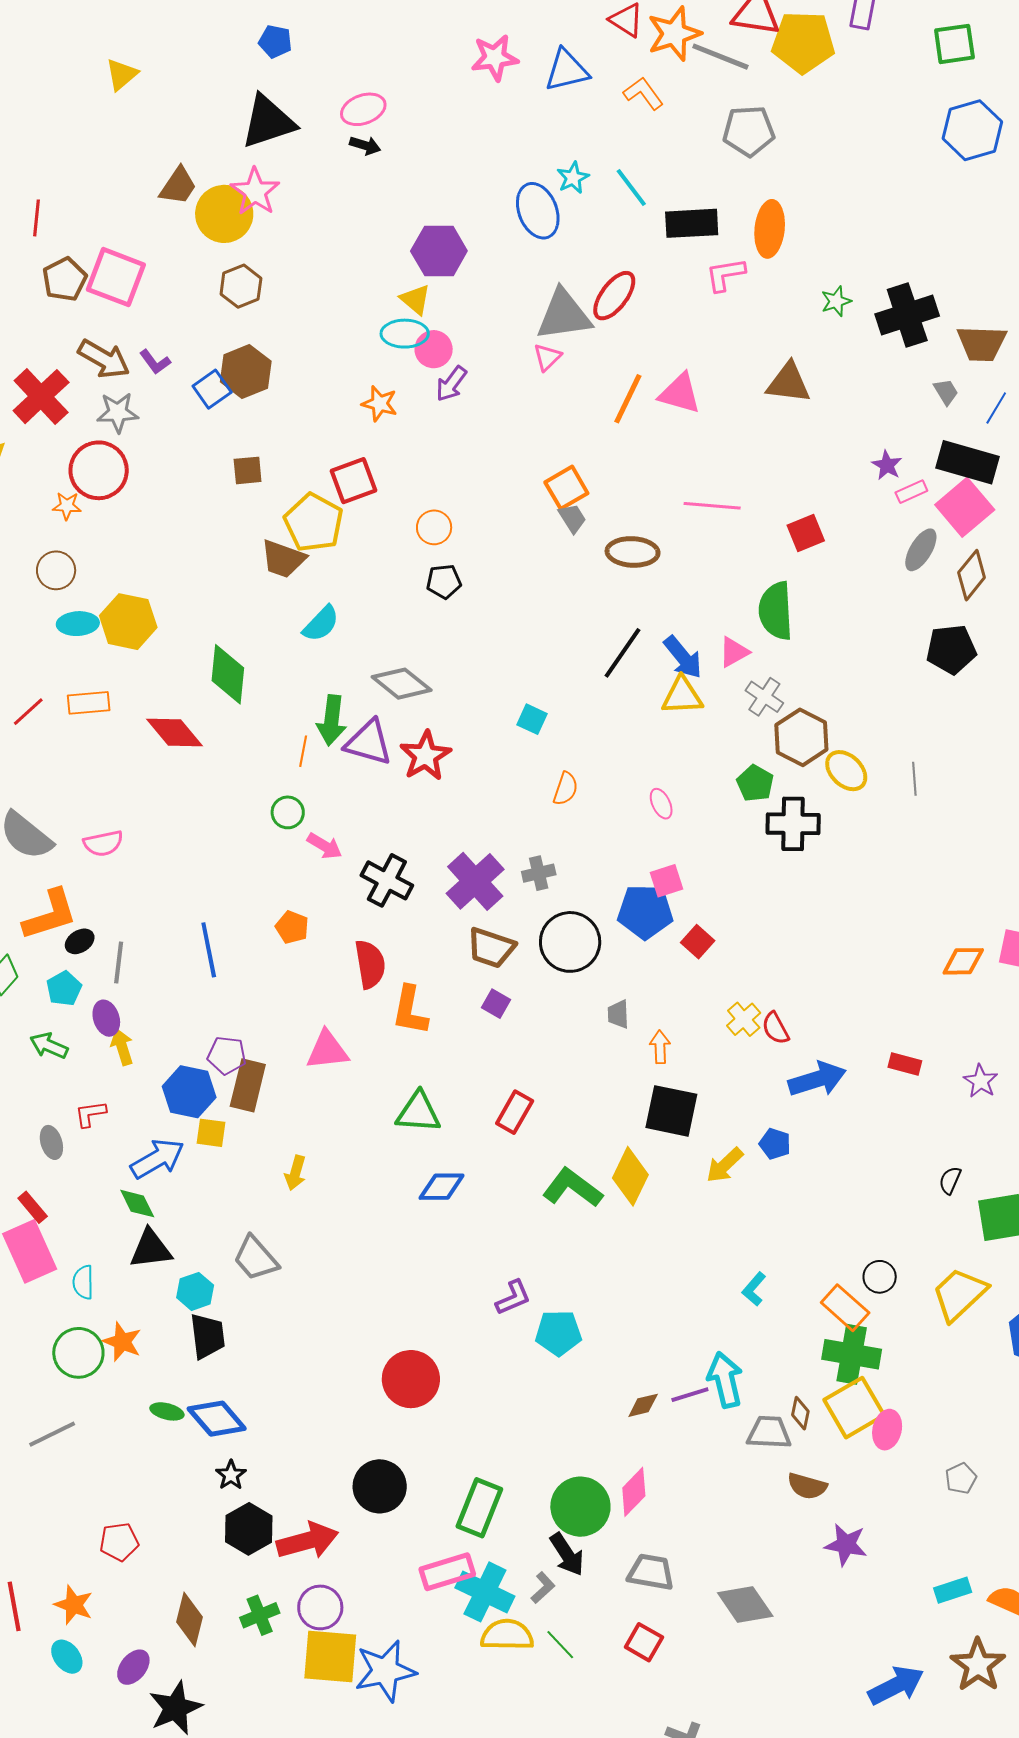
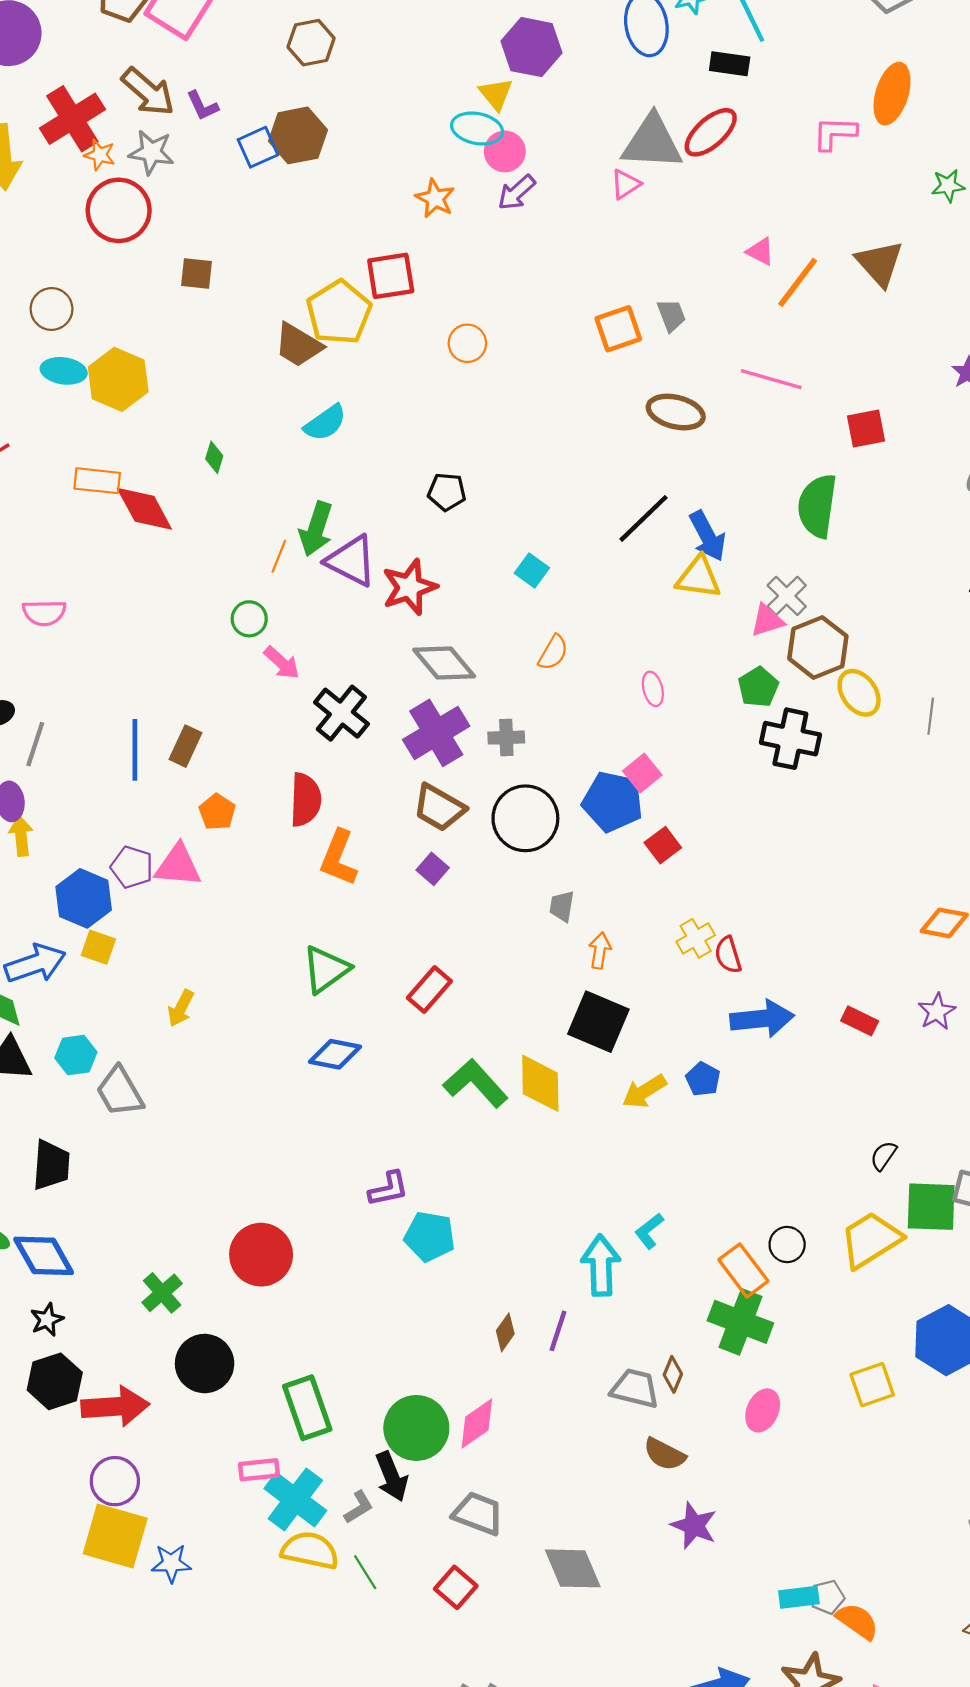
black rectangle: (692, 223) -> (730, 64), moved, size x0.7
brown triangle: (788, 383) -> (880, 263), turned 30
pink triangle: (680, 393) -> (760, 251), size x0.6
orange line: (628, 399) -> (798, 282), moved
brown square: (248, 470) -> (197, 273), moved
orange star: (67, 506) -> (100, 155), moved
gray trapezoid: (572, 518) -> (671, 315), moved
black pentagon: (444, 582) -> (447, 492), moved
pink triangle: (734, 652) -> (767, 620), moved
green diamond: (228, 674) -> (214, 457), size x0.5
gray diamond: (402, 684) -> (444, 663), moved
orange rectangle: (89, 703) -> (97, 481), moved
pink square: (667, 881) -> (642, 773), turned -32
orange pentagon: (292, 927) -> (217, 812), moved
pink triangle: (327, 1050) -> (178, 865), moved
purple star: (981, 1081) -> (937, 1012), moved
brown rectangle: (248, 1085) -> (186, 746), moved, size x0.7
green triangle: (418, 1112) -> (326, 969), turned -51
yellow diamond: (630, 1176) -> (540, 1083), turned -38
cyan hexagon: (195, 1291) -> (76, 1055), moved
yellow trapezoid: (959, 1294) -> (871, 1240), moved
cyan arrow: (725, 1380) -> (601, 1265), moved
purple line: (690, 1395) -> (558, 1331), turned -66
brown diamond: (643, 1405) -> (505, 1332), turned -52
yellow square: (854, 1408) -> (872, 1385), moved, size x0.7
gray pentagon: (961, 1478) -> (827, 1597), moved
green rectangle: (479, 1508) -> (307, 1408), turned -52
pink rectangle: (447, 1572) -> (259, 1470), size x0.7
green cross: (260, 1615) -> (162, 1293), moved, turned -30
blue star: (385, 1671) -> (171, 1563), size x0.6

